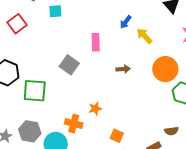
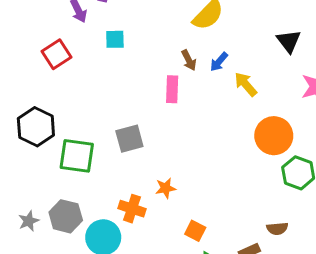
gray square: (69, 65) -> (129, 139), moved, turned 36
brown arrow: (123, 69) -> (189, 60), moved, turned 64

